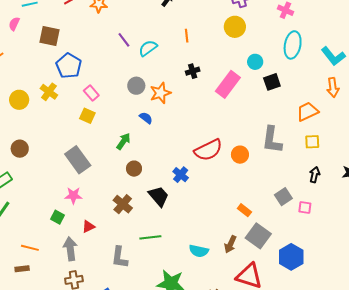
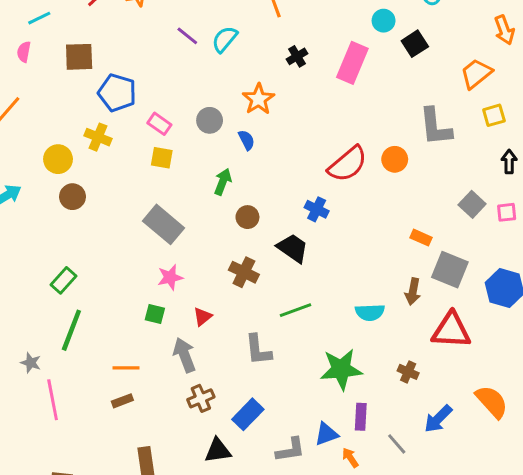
gray circle: (136, 86) -> (210, 120), moved
blue semicircle: (146, 118) -> (247, 140), turned 40
brown circle: (20, 149) -> (73, 197), moved

